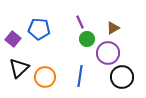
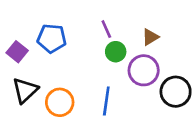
black circle: (122, 77) -> (176, 92), moved

